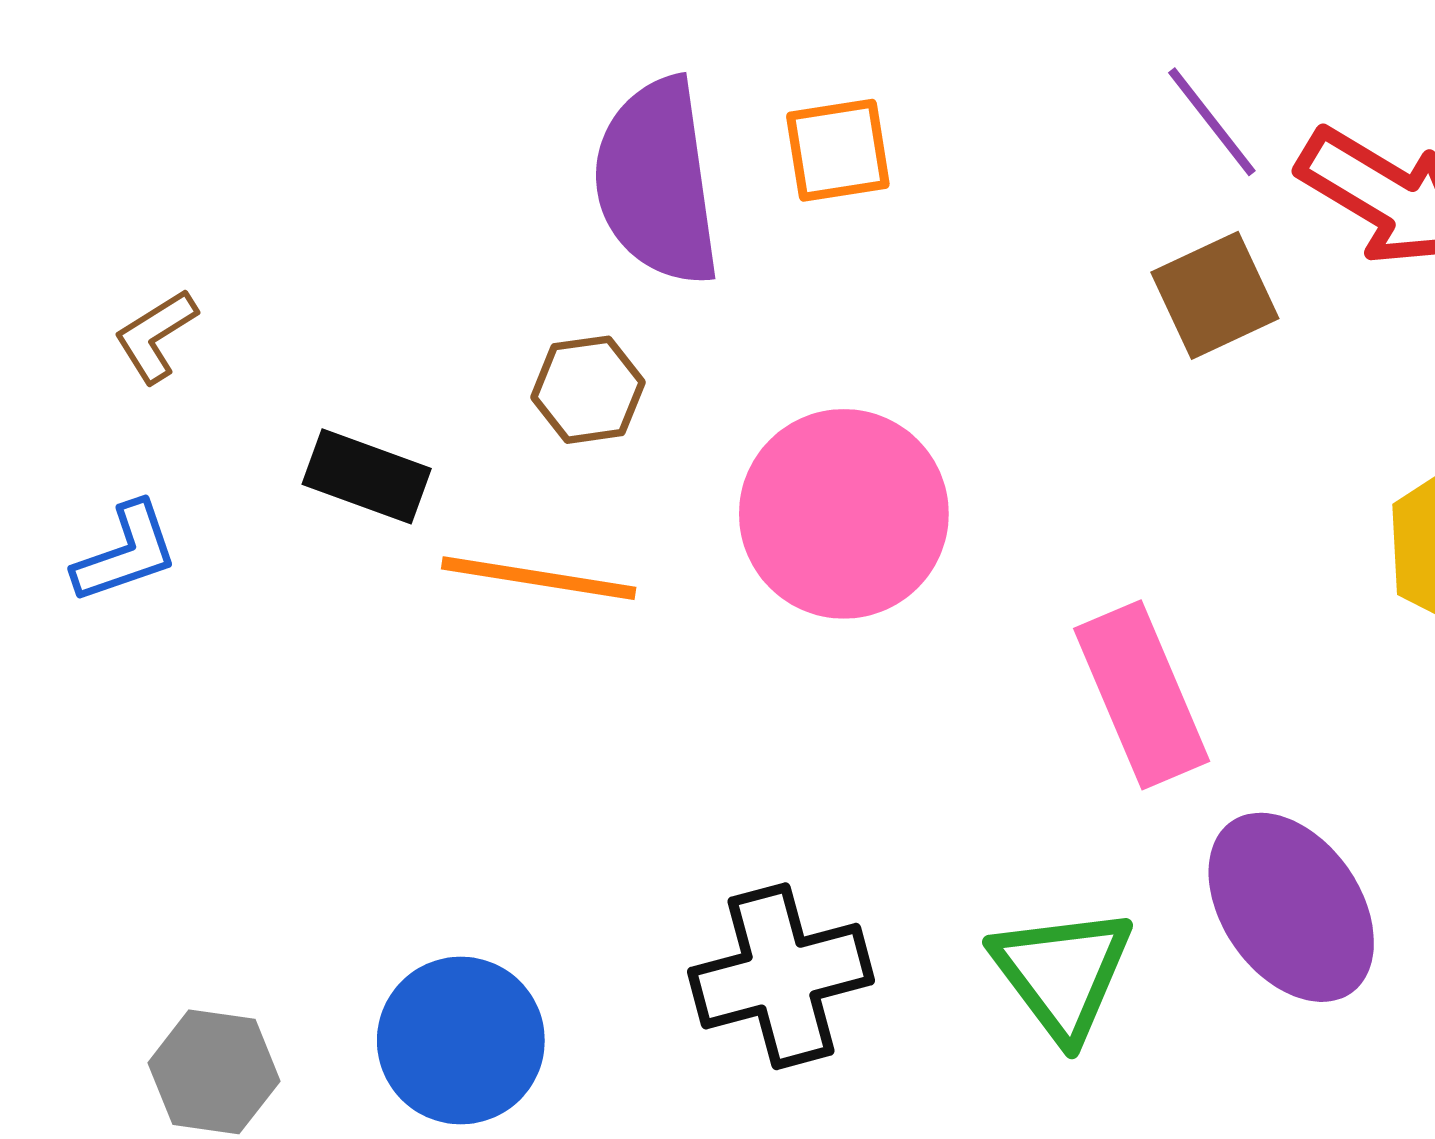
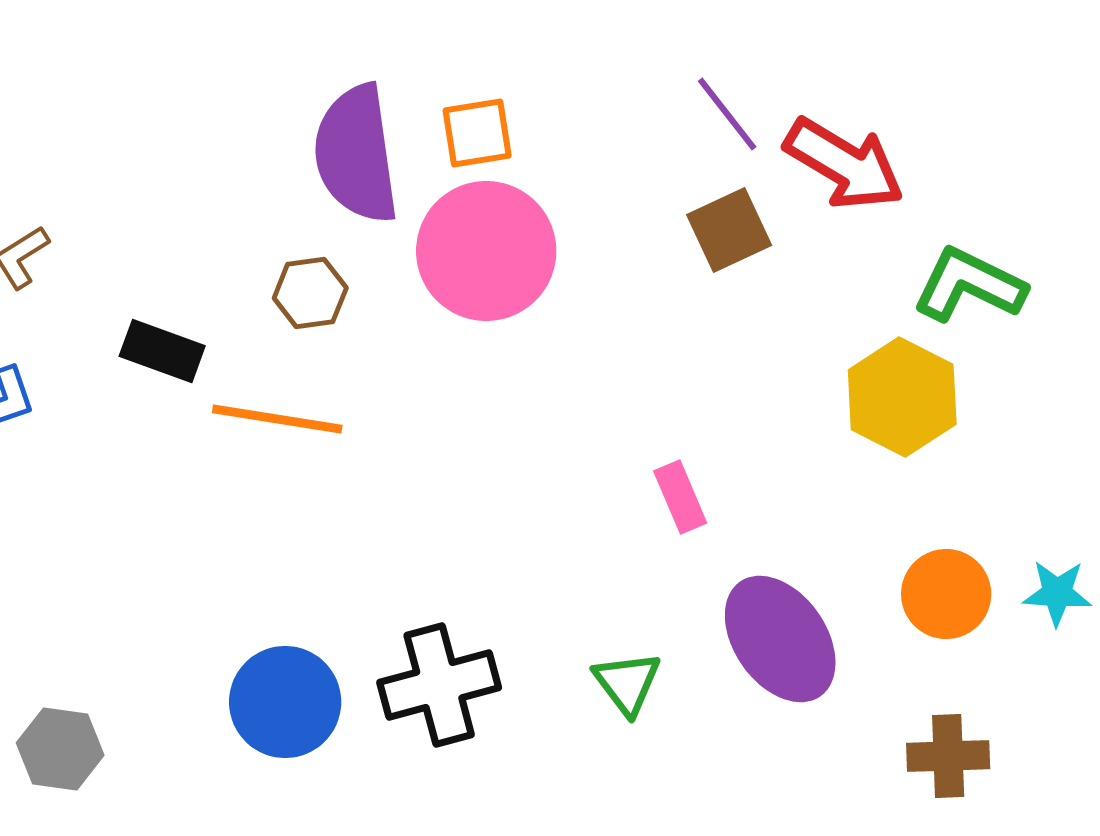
pink circle: (844, 514) -> (486, 251), moved
pink rectangle: (1142, 695) -> (680, 497), size x0.6
green triangle: (1062, 973) -> (627, 683), size x0.7
blue circle: (461, 1041) -> (285, 702), moved

